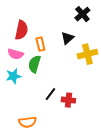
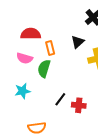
red semicircle: (21, 30) -> (31, 34), turned -102
cyan star: (13, 76) -> (22, 91), moved

